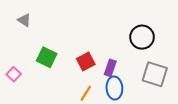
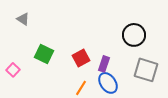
blue ellipse: (114, 88) -> (108, 83), turned -30

